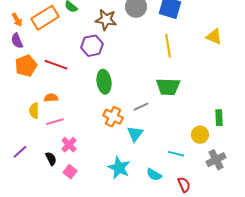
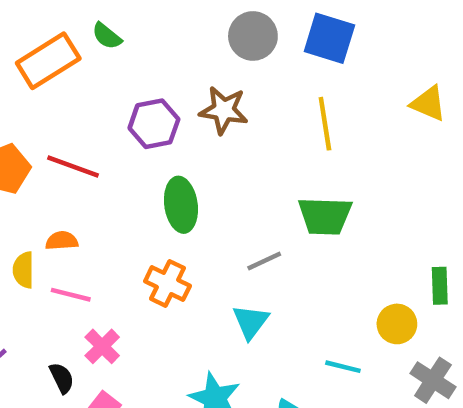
brown star: (106, 20) -> (224, 110), moved
orange cross: (113, 117) -> (167, 283), moved
pink line: (55, 122) -> (71, 295), turned 30
gray cross: (216, 160) -> (433, 380), turned -30

